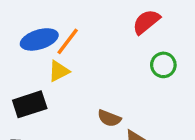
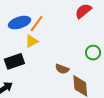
green circle: (163, 65) -> (93, 53), moved

